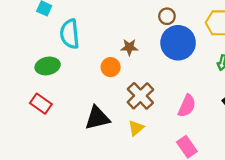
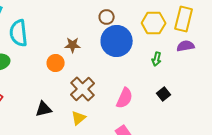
black triangle: (97, 118) -> (44, 109), size x0.7

